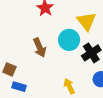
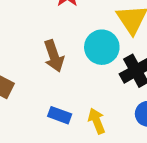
blue rectangle: (19, 87) -> (60, 115), moved

